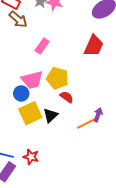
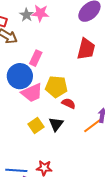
blue circle: (21, 93) -> (20, 76), moved, size x1.6
yellow square: (30, 113) -> (36, 126), size x0.7

